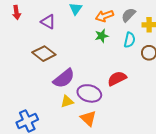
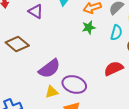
brown diamond: (44, 54) -> (17, 44), moved
red semicircle: (117, 78) -> (114, 68), moved

